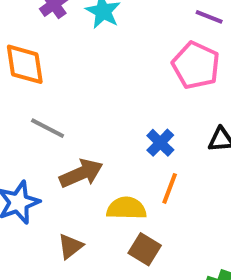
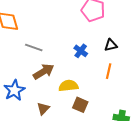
gray line: (48, 128) -> (34, 47), moved
orange line: (170, 188) -> (109, 71), moved

